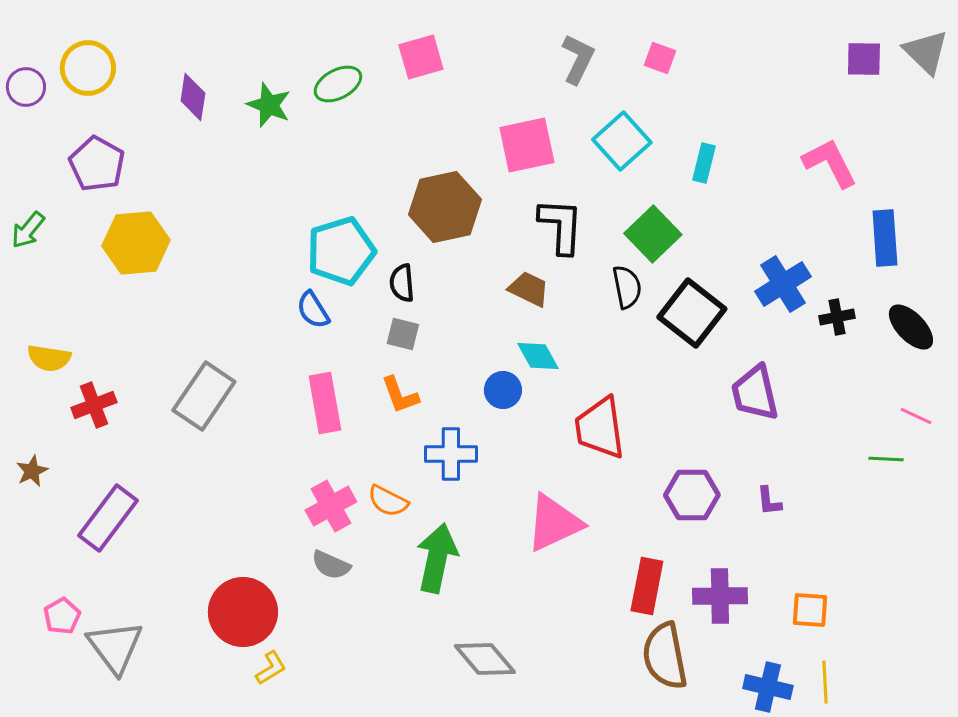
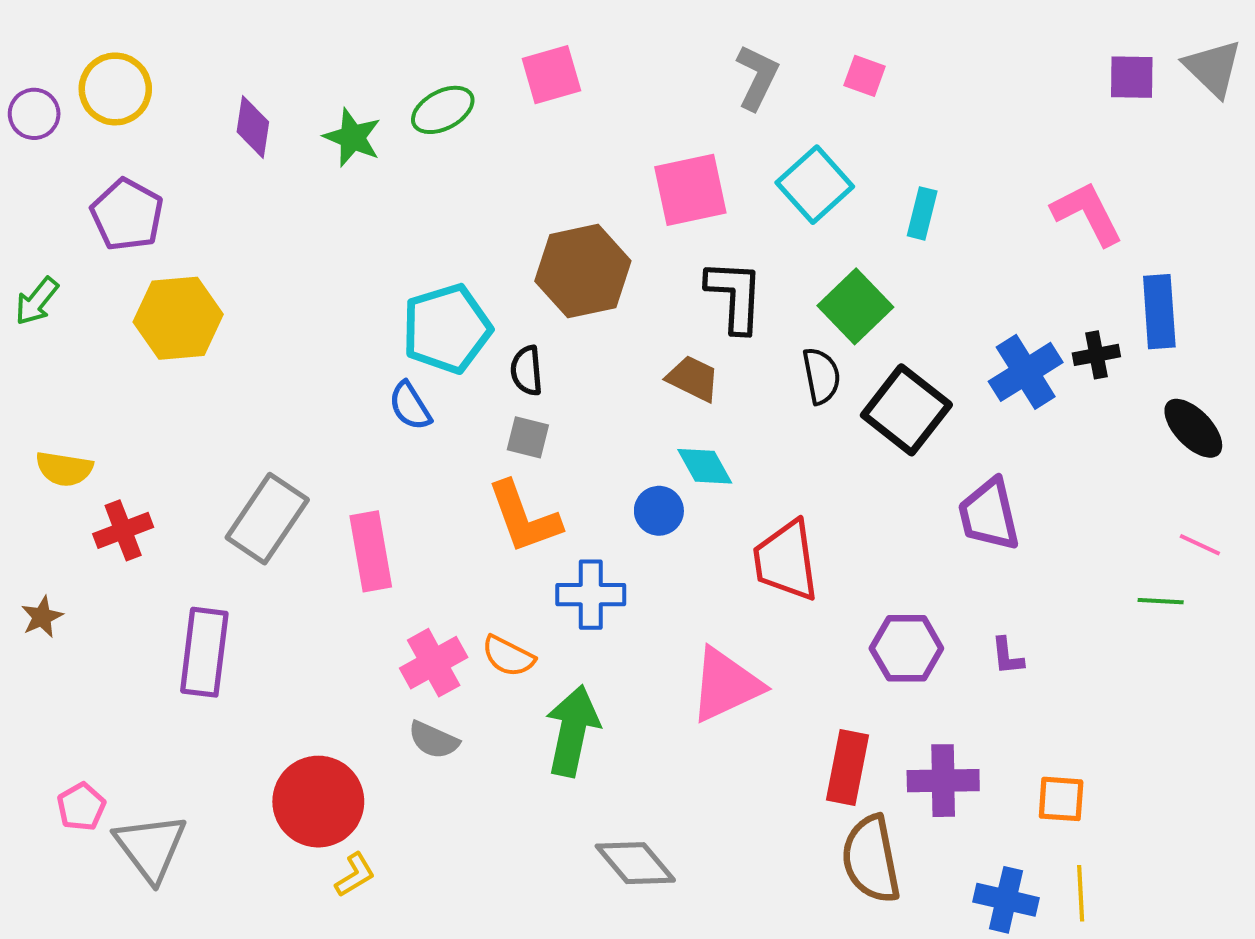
black cross: (837, 317) -> (1096, 355), moved
orange L-shape: (400, 395) -> (524, 517), size x1.5
pink rectangle: (325, 403) -> (371, 551), moved
purple rectangle: (108, 518) -> (204, 652), moved, turned -30

